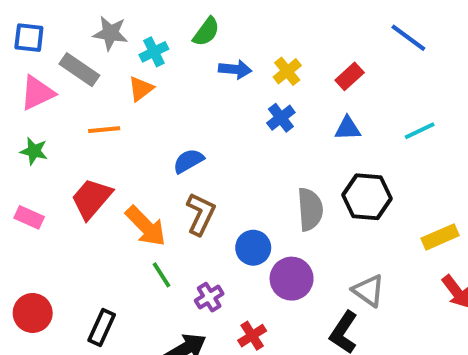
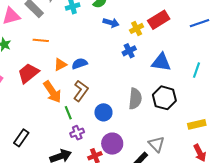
blue line: (408, 38) -> (200, 23), turned -66
red rectangle: (350, 76) -> (159, 20), moved, size x1.5
orange triangle: (141, 89) -> (60, 65), moved
blue triangle: (348, 128) -> (161, 62), size x1.5
cyan line: (420, 131) -> (197, 70), turned -56
green line: (161, 275) -> (68, 113), moved
purple circle: (292, 279) -> (112, 144), moved

